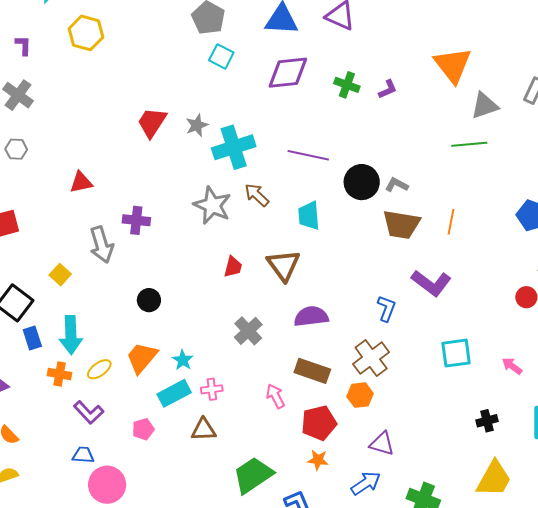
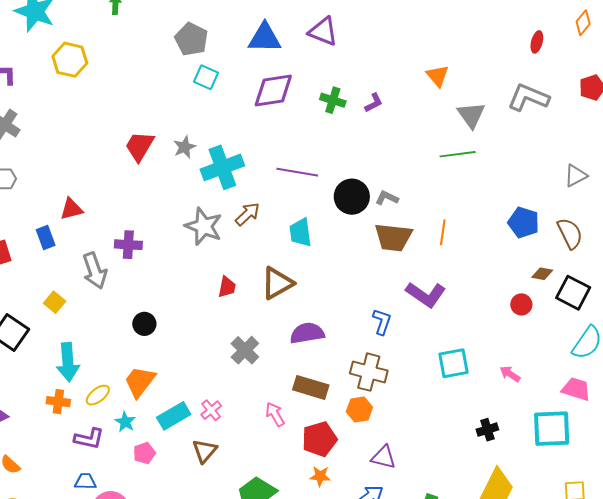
orange triangle: (453, 65) -> (438, 76), size x0.6
gray triangle: (485, 106) -> (471, 115), turned -44
brown arrow: (257, 195) -> (247, 214), turned 96
brown triangle: (283, 265) -> (277, 283), turned 39
blue rectangle: (32, 338) -> (46, 237), moved
brown cross: (371, 358) -> (369, 372), turned -36
cyan star: (183, 360) -> (125, 422), moved
pink cross: (212, 389) -> (211, 410), turned -30
purple L-shape: (89, 412) -> (89, 439), turned -32
brown triangle: (203, 430) -> (205, 451), turned -44

